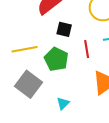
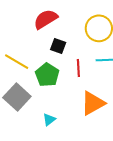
yellow line: (25, 49) -> (17, 62), turned 35

